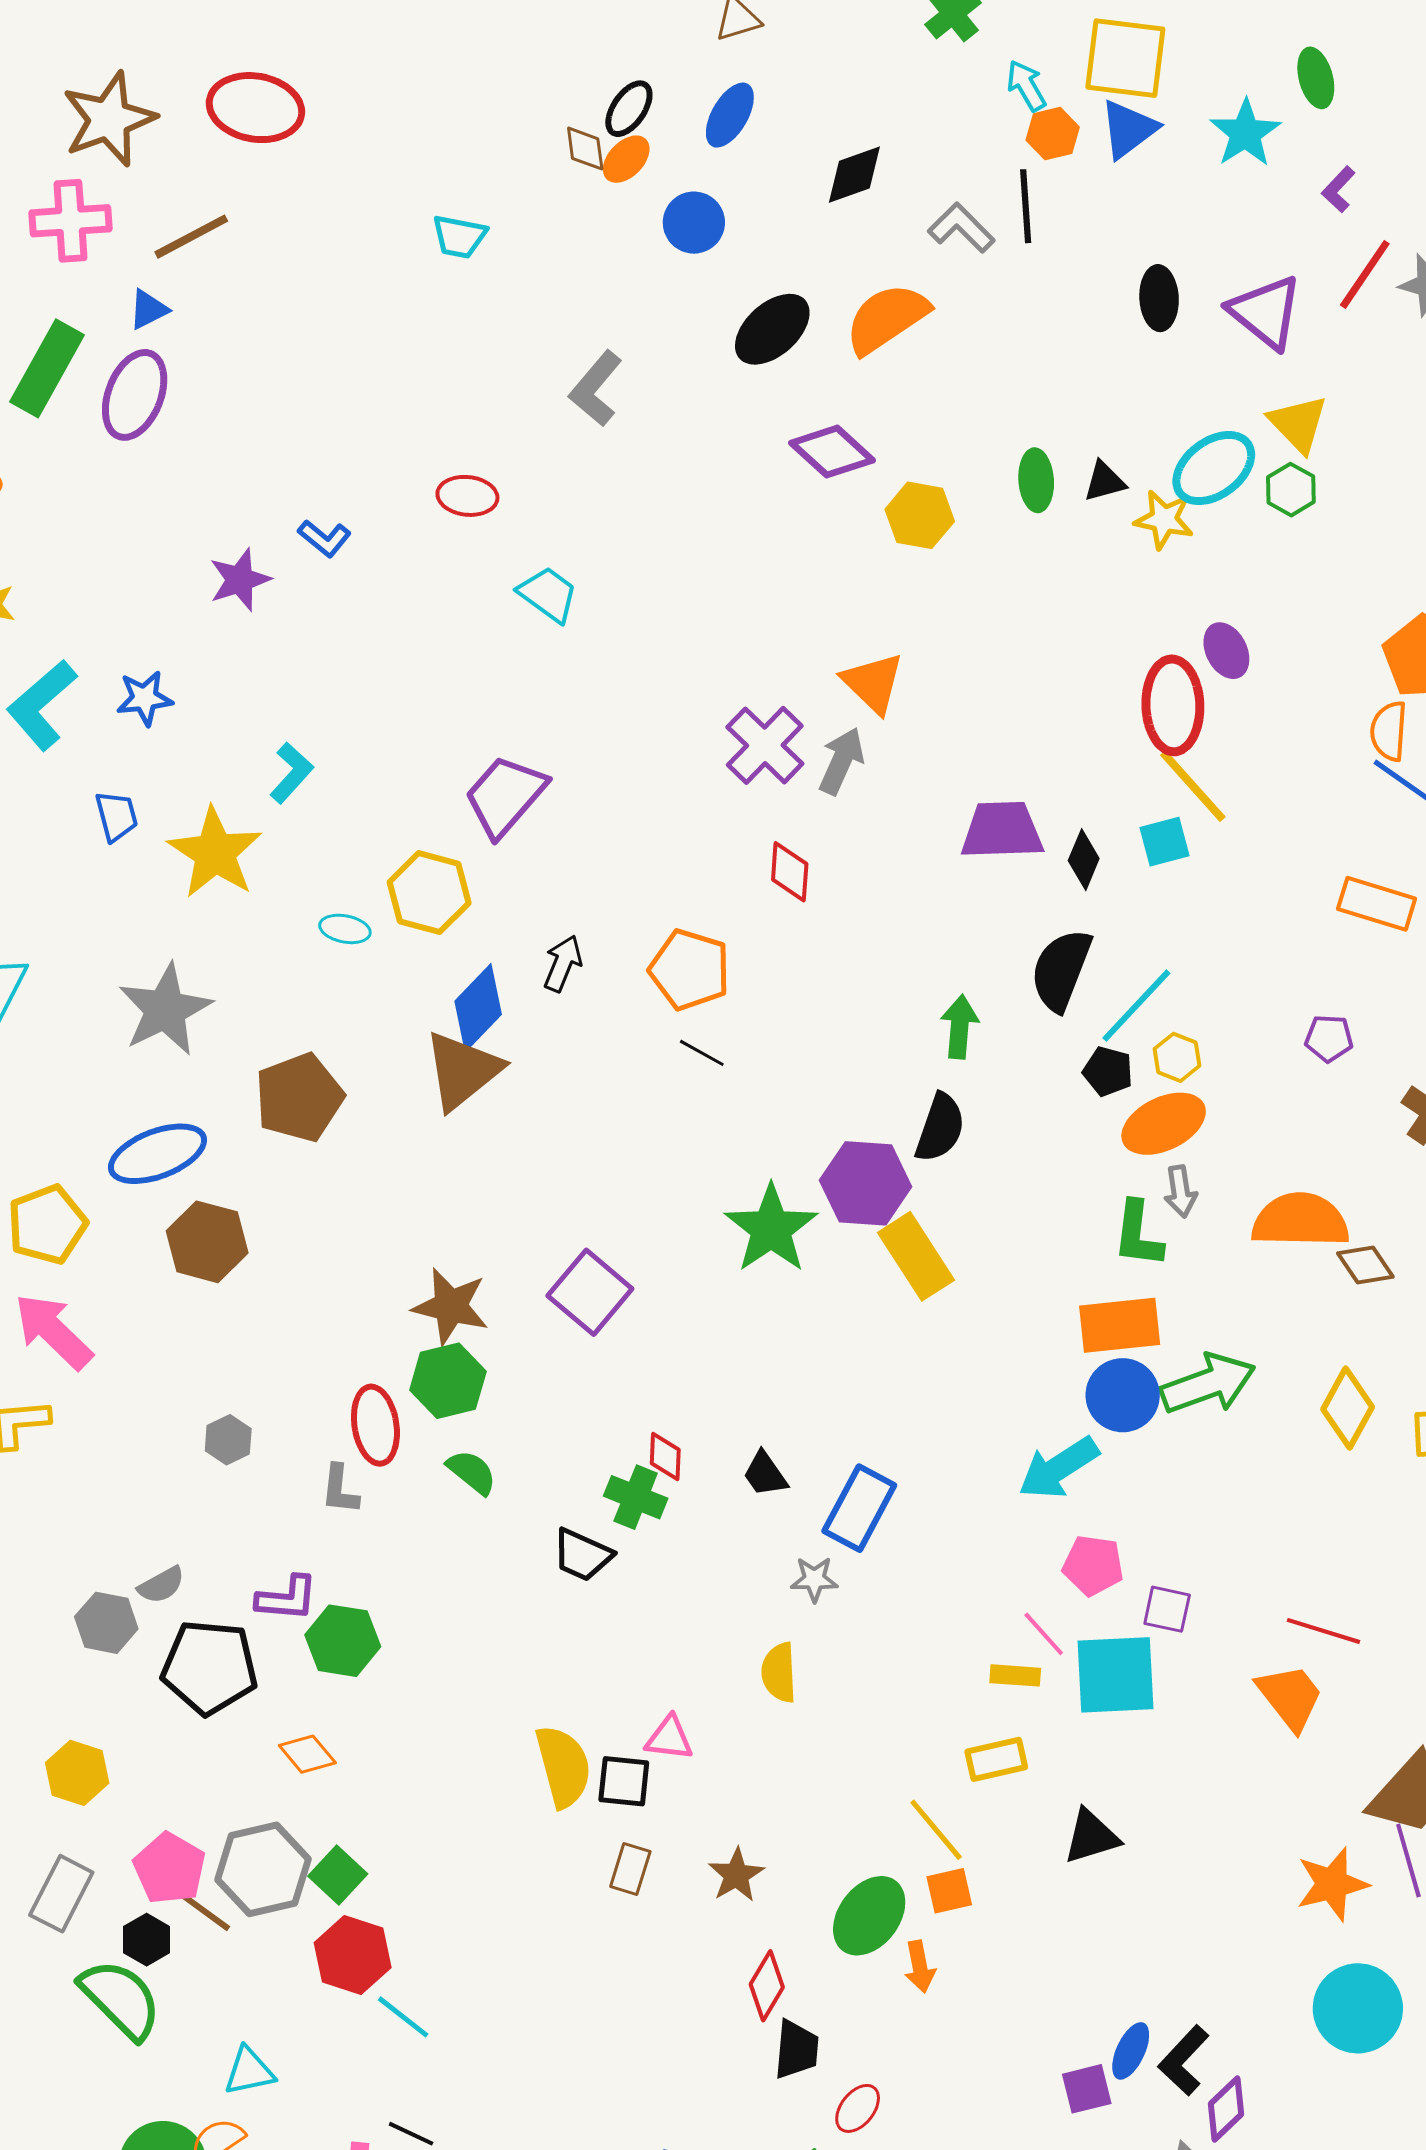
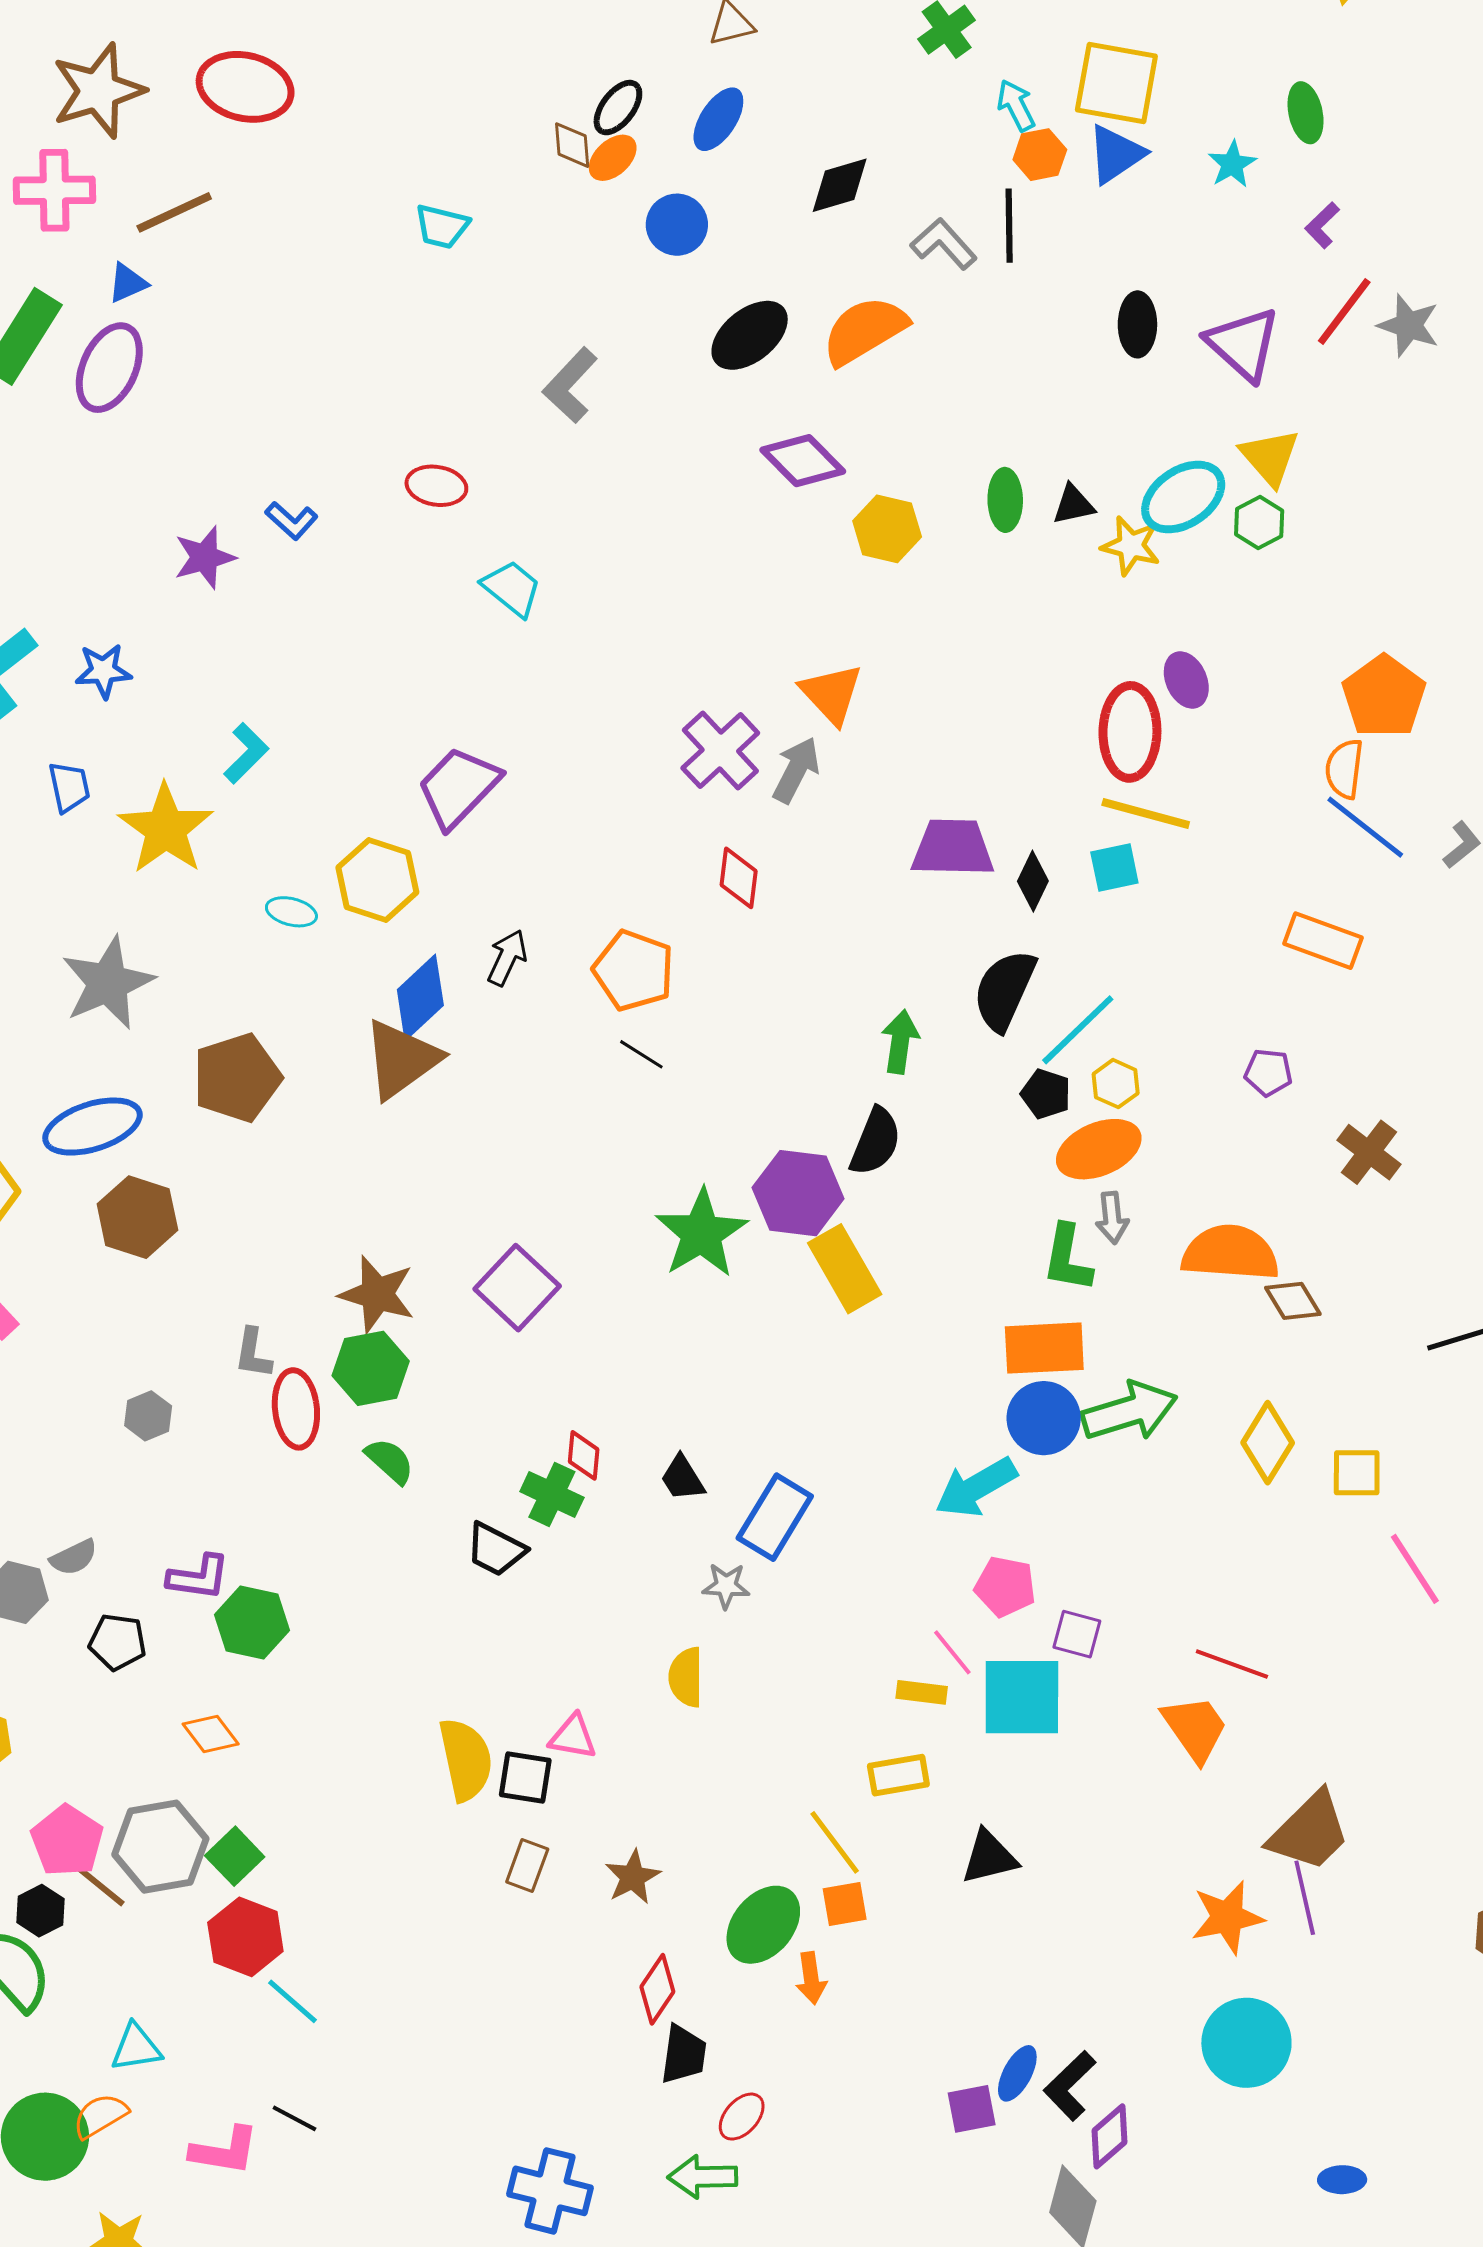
cyan star: (1245, 133) -> (1232, 164), size x0.7
yellow line: (1193, 786) -> (1146, 813), turned -36
gray L-shape: (340, 1489) -> (253, 1353), moved
black pentagon: (210, 1667) -> (118, 1642), size x0.6

